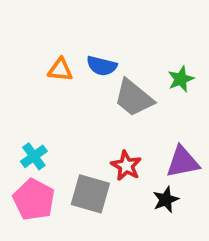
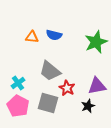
green star: (181, 79) -> (96, 42), size x1.6
gray trapezoid: (134, 98) -> (50, 71), moved

